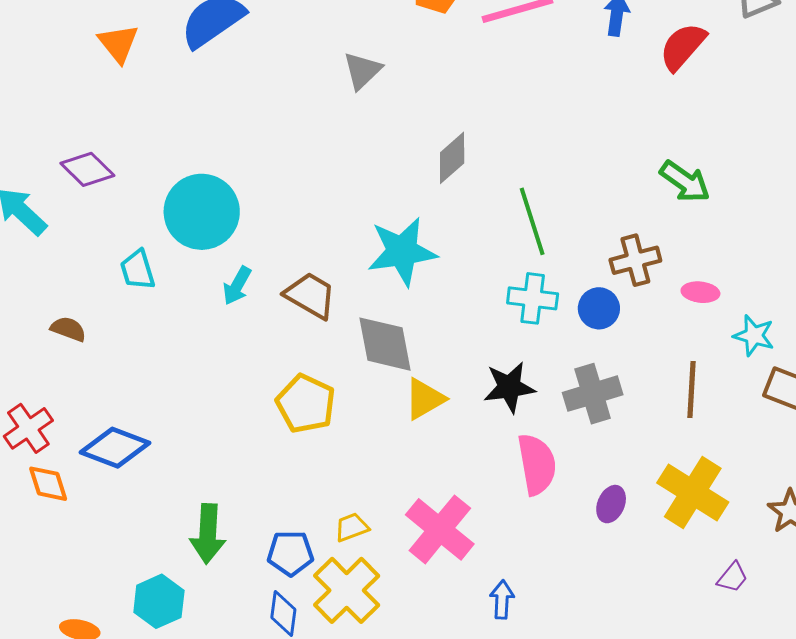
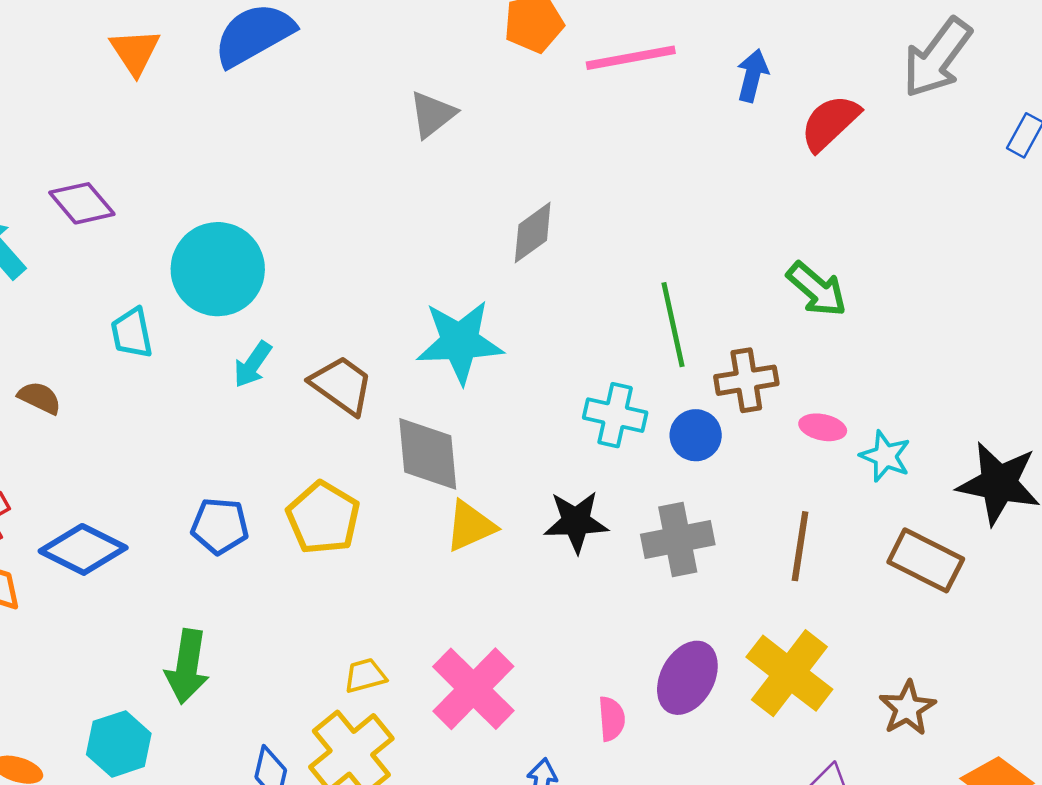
green line: (532, 221) -> (673, 325), moved
cyan star: (754, 335) -> (885, 456), moved
pink semicircle: (537, 464) -> (612, 719), moved, size x0.6
purple ellipse: (611, 504) -> (687, 678), size x1.6
blue pentagon: (290, 553) -> (220, 526), moved

